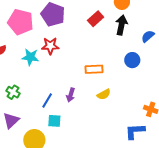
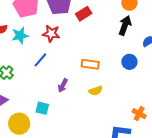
red rectangle: (96, 19) -> (84, 14), moved
cyan star: (30, 57) -> (20, 36), moved, turned -30
blue line: (47, 100) -> (40, 60), moved

